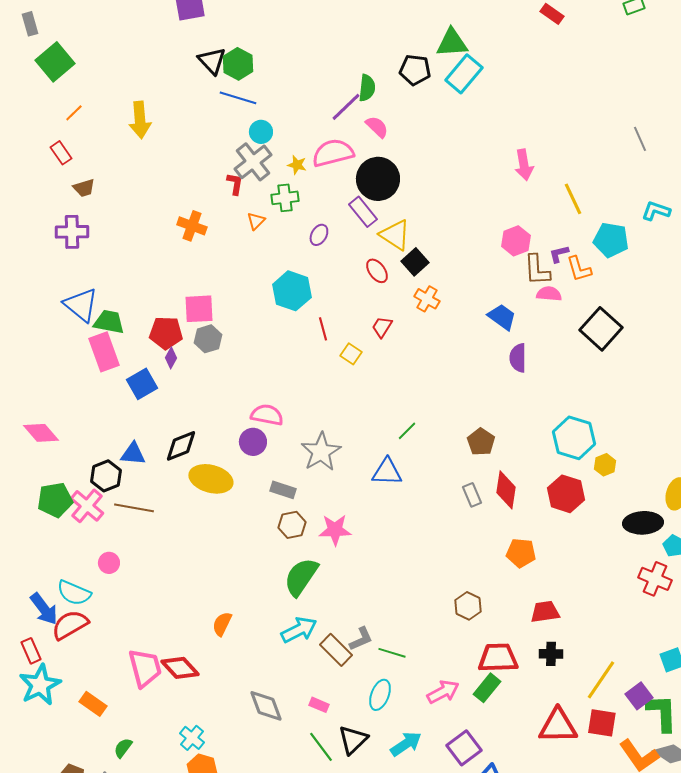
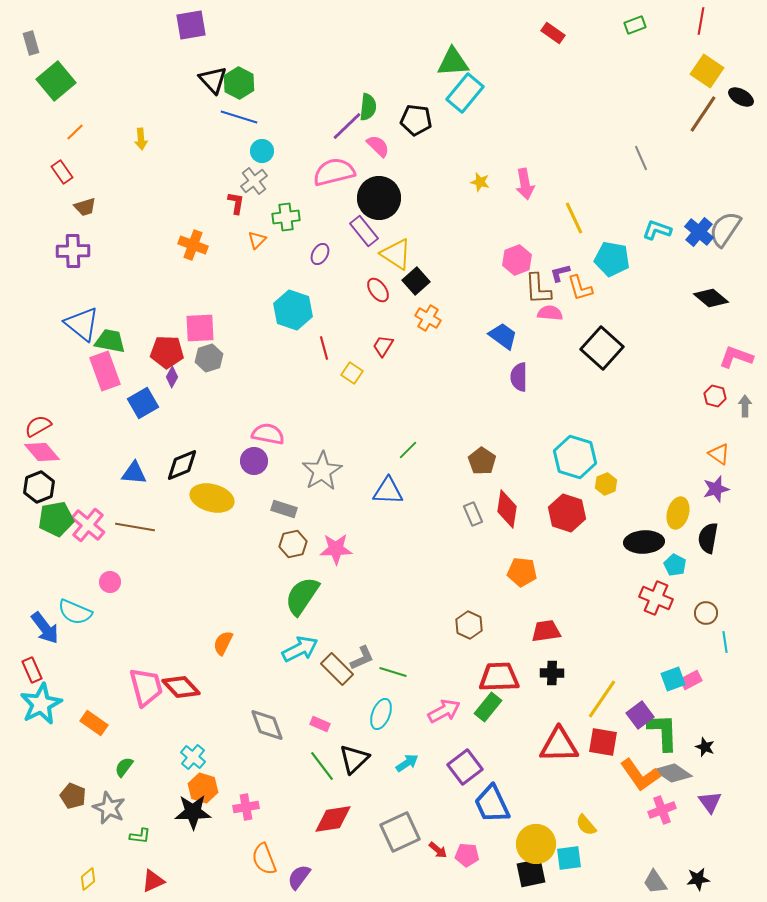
black pentagon: (415, 70) -> (416, 120), moved
yellow arrow: (140, 120) -> (141, 139), size x0.6
gray cross: (253, 162) -> (254, 181), size x0.7
yellow star: (297, 165) -> (480, 182), moved
black hexagon: (106, 476) -> (39, 487), moved
red semicircle: (70, 625) -> (38, 426), moved, size x0.7
cyan arrow: (406, 744) -> (407, 763), size x0.7

